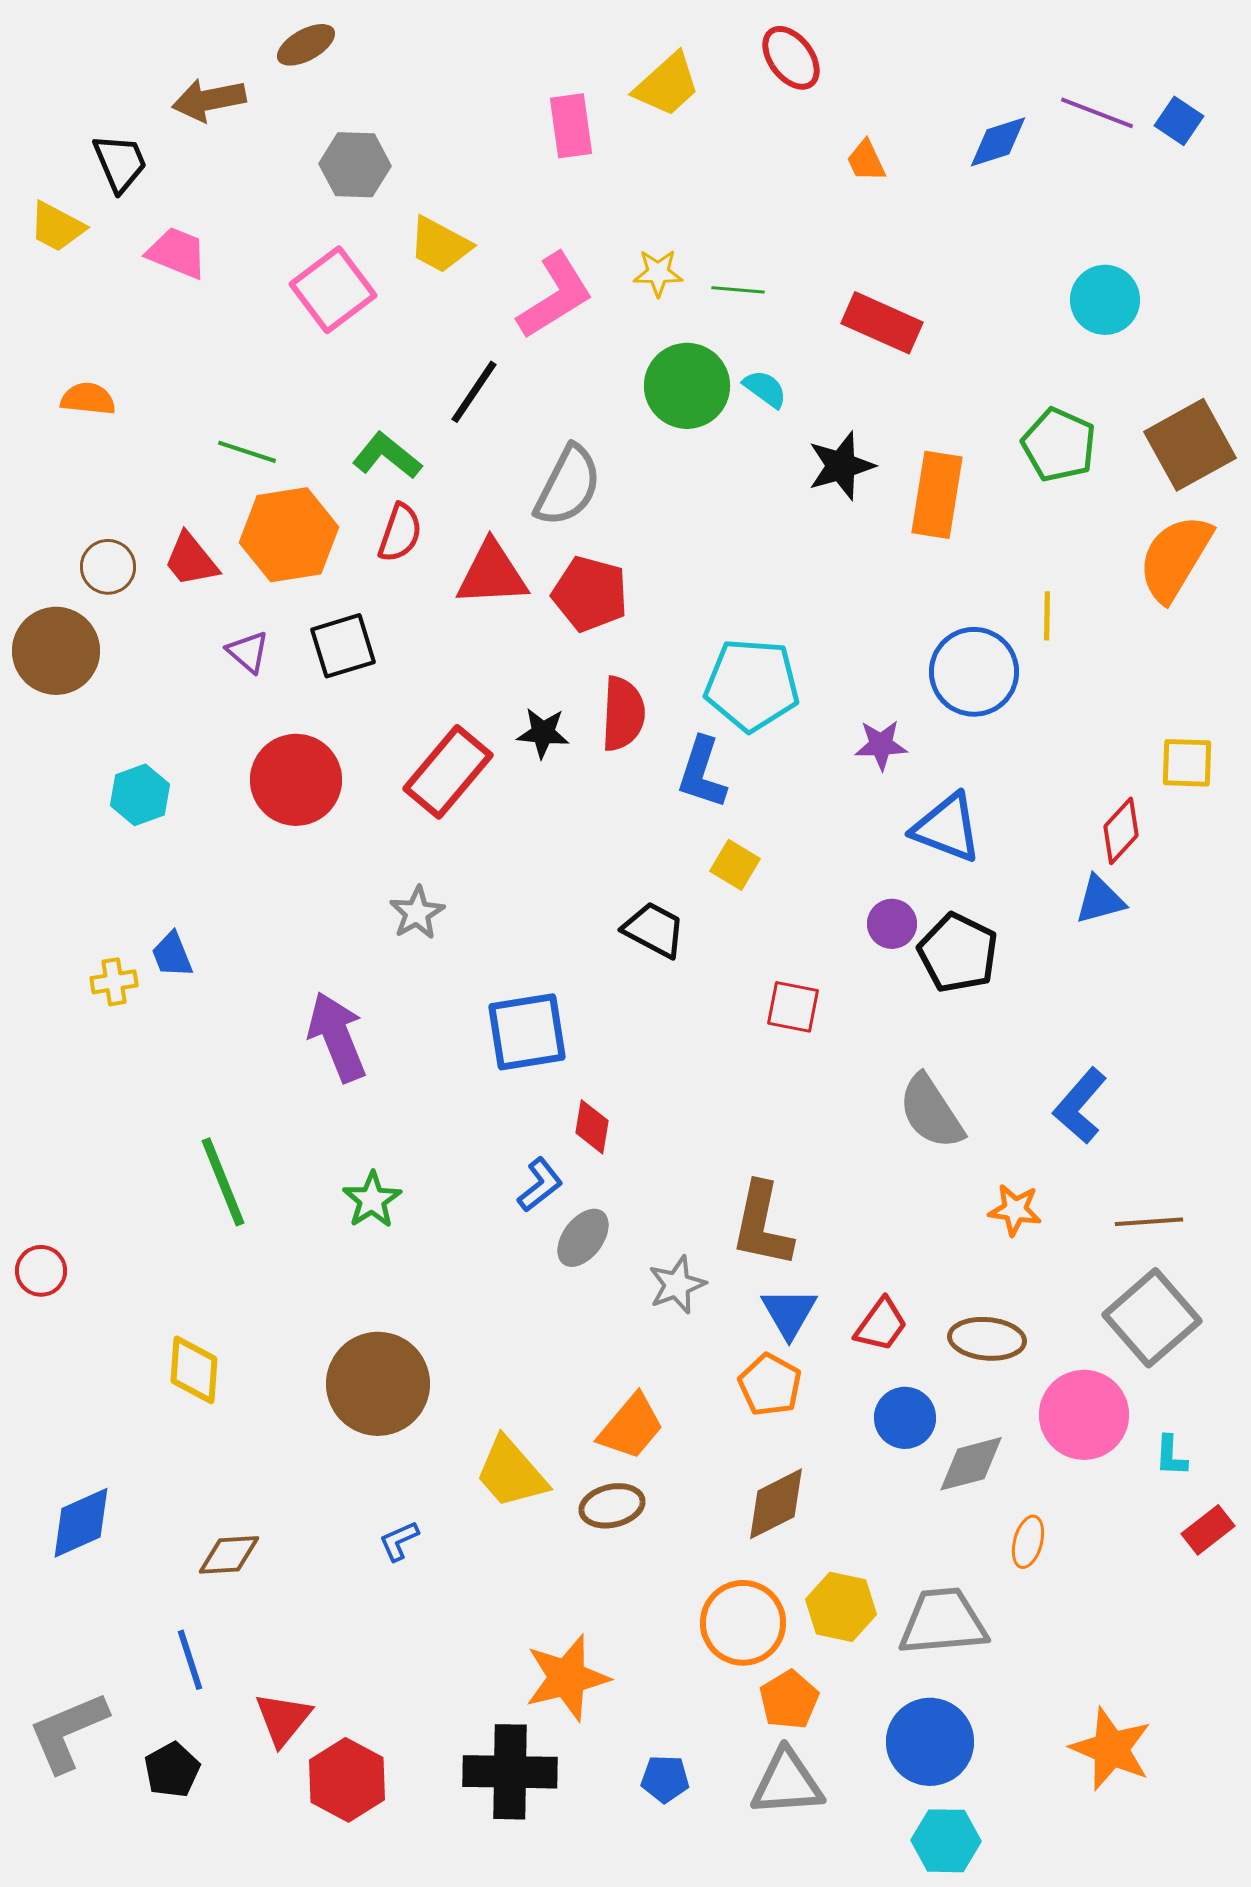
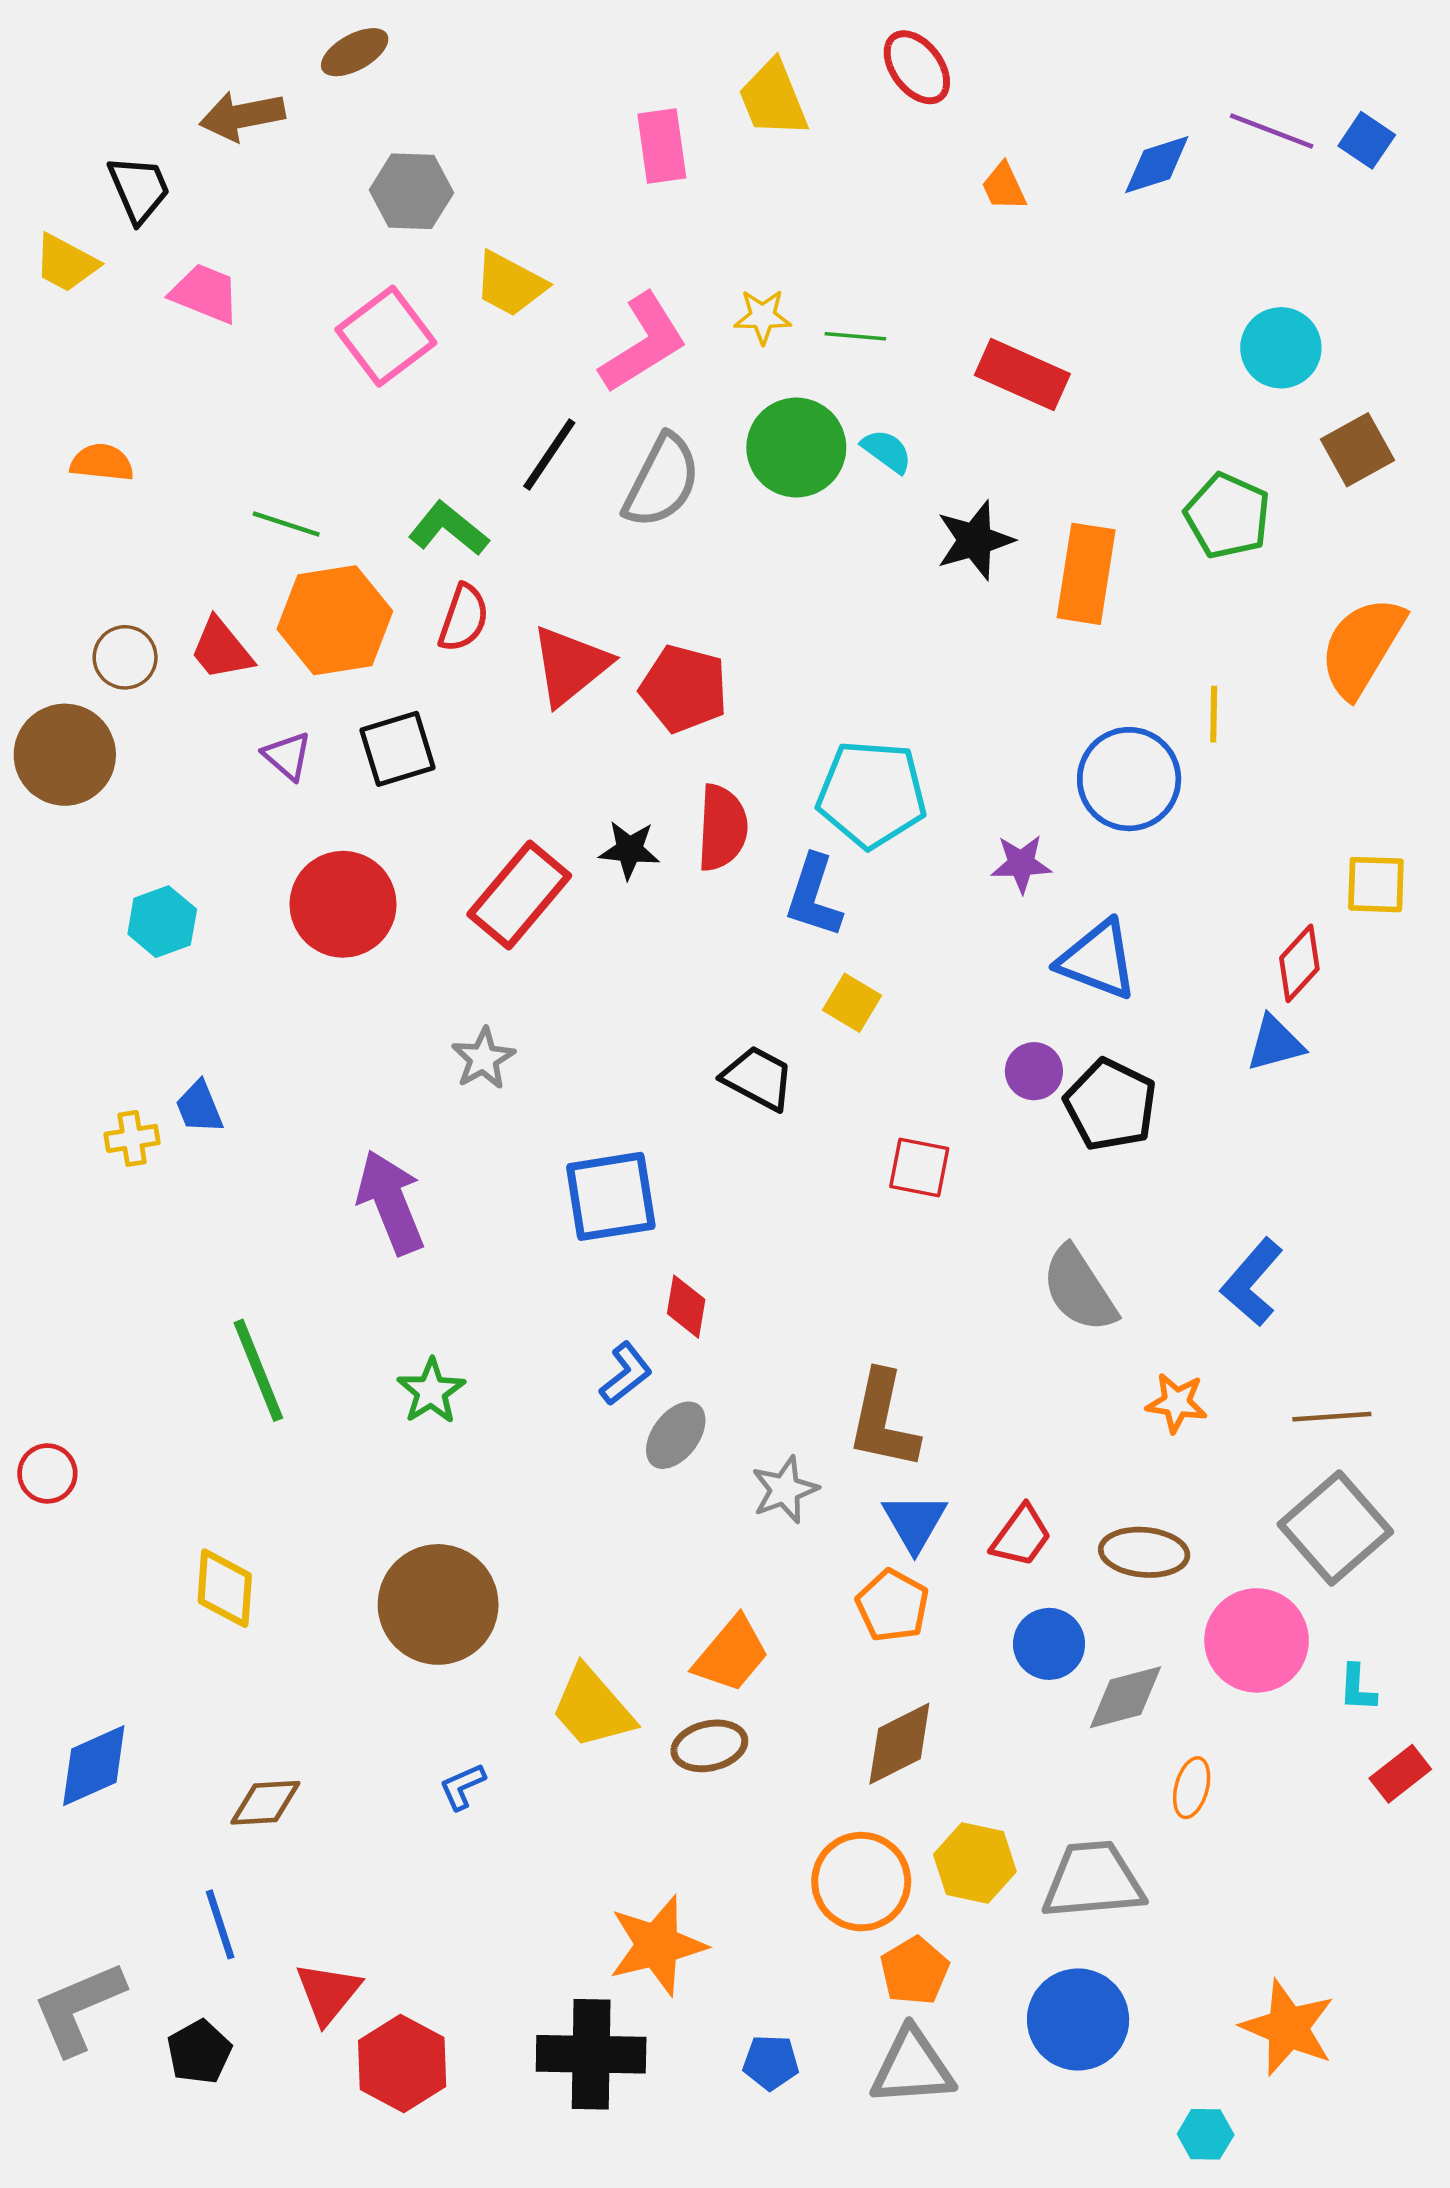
yellow trapezoid: (667, 85) -> (773, 99), turned 110
brown square: (1190, 445) -> (1357, 450), moved, size x0.7
gray semicircle: (568, 486) -> (662, 481), moved
red triangle: (492, 574) -> (570, 665), turned -36
cyan hexagon: (946, 1841) -> (1206, 2134), moved, size x0.7

